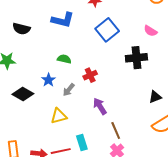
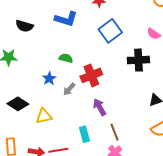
red cross: (90, 75) -> (91, 75), size x1.5
black diamond: (23, 94) -> (18, 104), moved
yellow triangle: (59, 116) -> (44, 116), moved
cyan rectangle: (82, 143) -> (84, 134), moved

